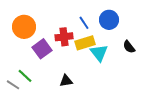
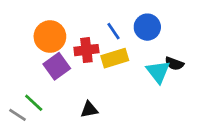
orange circle: (24, 27) -> (50, 37), moved
black semicircle: (129, 47) -> (174, 64), turned -32
cyan triangle: (99, 53) -> (158, 72), moved

